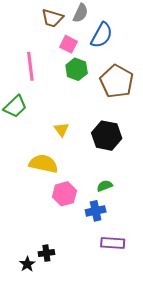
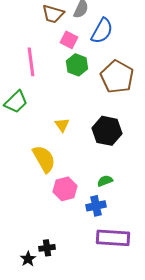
yellow semicircle: (43, 164) -> (44, 159), turned 48
purple rectangle: (113, 243) -> (113, 238), size x1.4

